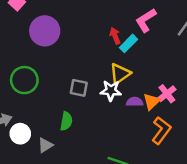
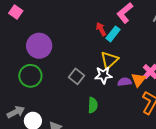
purple circle: (45, 31) -> (39, 46), moved
gray square: (79, 88) -> (76, 76), turned 35
green semicircle: (66, 121) -> (93, 105), moved

